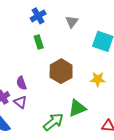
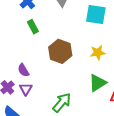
purple triangle: (20, 102) -> (26, 89), turned 32
green triangle: (77, 108) -> (98, 83), moved

